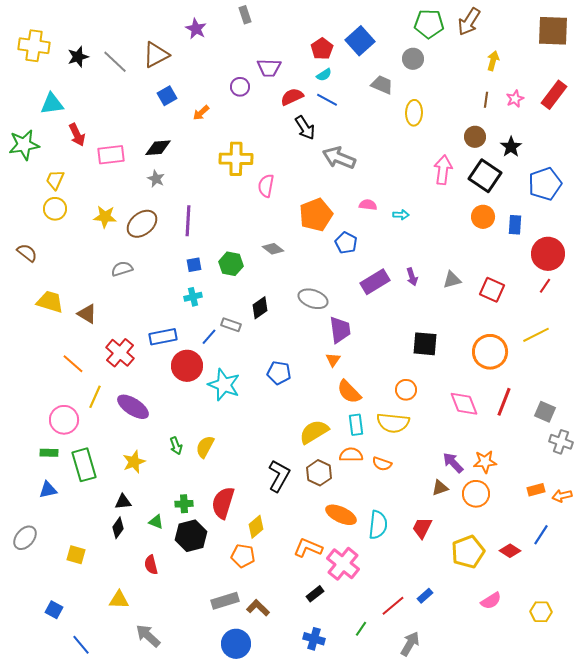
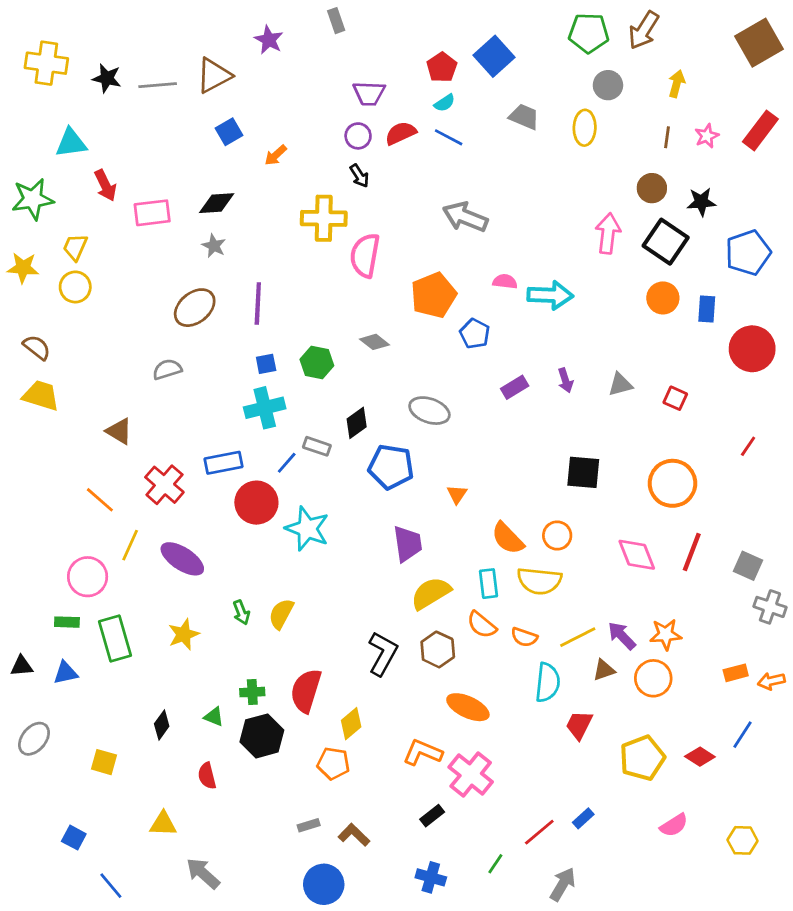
brown square: (553, 31) -> (759, 43), turned -32
black star: (78, 57) -> (107, 78), turned 30
gray circle: (413, 59) -> (608, 85), moved
gray line: (115, 62) -> (158, 85), turned -48
purple circle: (240, 87) -> (358, 136), moved
yellow ellipse: (414, 113) -> (585, 128), moved
black arrow: (305, 128) -> (359, 176), moved, size x0.7
black star: (511, 147) -> (701, 202), turned 30
pink semicircle: (266, 186) -> (365, 255), size x1.4
cyan arrow: (401, 215) -> (550, 295), size x2.0
yellow star: (105, 217) -> (23, 268), moved
purple rectangle: (375, 282) -> (515, 387), size x0.7
red line: (545, 286) -> (748, 446), moved
red square: (492, 290) -> (675, 398), size x0.7
cyan cross: (193, 297) -> (265, 408), size x1.6
yellow trapezoid: (50, 302) -> (41, 395), moved
purple trapezoid: (340, 330) -> (407, 544), moved
yellow line: (536, 335) -> (578, 637), moved
blue pentagon: (279, 373) -> (391, 467), moved, size x1.4
orange semicircle: (349, 392) -> (508, 538), moved
orange semicircle: (351, 455) -> (482, 625), turned -140
black triangle: (123, 502) -> (22, 666), moved
cyan semicircle: (378, 525) -> (548, 682), moved
gray rectangle: (225, 601) -> (309, 825), size x0.6

